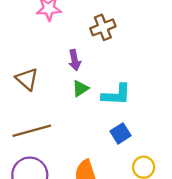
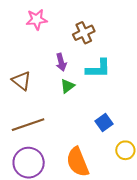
cyan L-shape: (116, 95) -> (98, 69), moved

